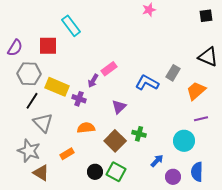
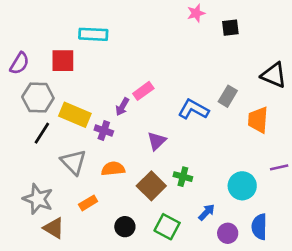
black square: (206, 16) -> (230, 28), moved
cyan rectangle: (71, 26) -> (93, 34), turned -50
orange trapezoid: (196, 91) -> (258, 120), turned -45
purple line: (201, 119) -> (279, 167), moved
gray triangle: (43, 123) -> (74, 162), moved
green square: (116, 172) -> (167, 227), moved

